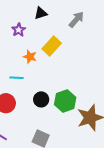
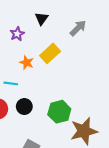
black triangle: (41, 13) -> (42, 18), turned -40
black circle: (41, 99) -> (24, 107), moved

